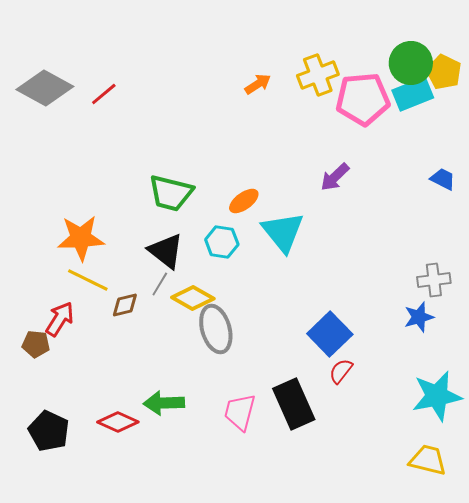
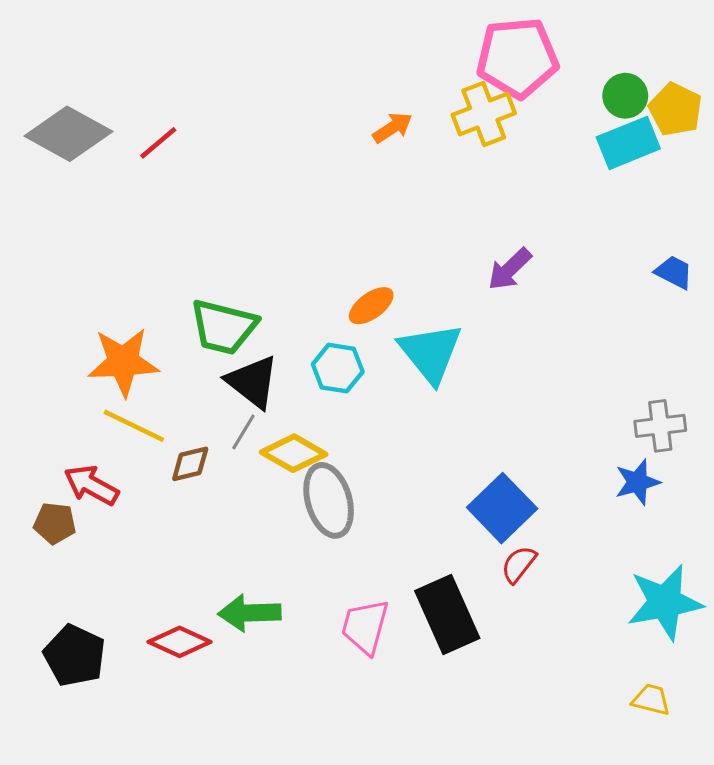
green circle: (411, 63) -> (625, 96), size x0.7
pink pentagon: (363, 99) -> (517, 58), moved
green trapezoid: (171, 193) -> (224, 327), moved
red arrow: (60, 319) -> (91, 485), turned -93
yellow trapezoid: (428, 460) -> (651, 700), size x0.7

